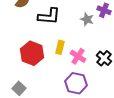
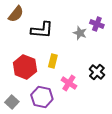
pink cross: (78, 56) -> (69, 83), moved
purple hexagon: (76, 83) -> (42, 97), moved

